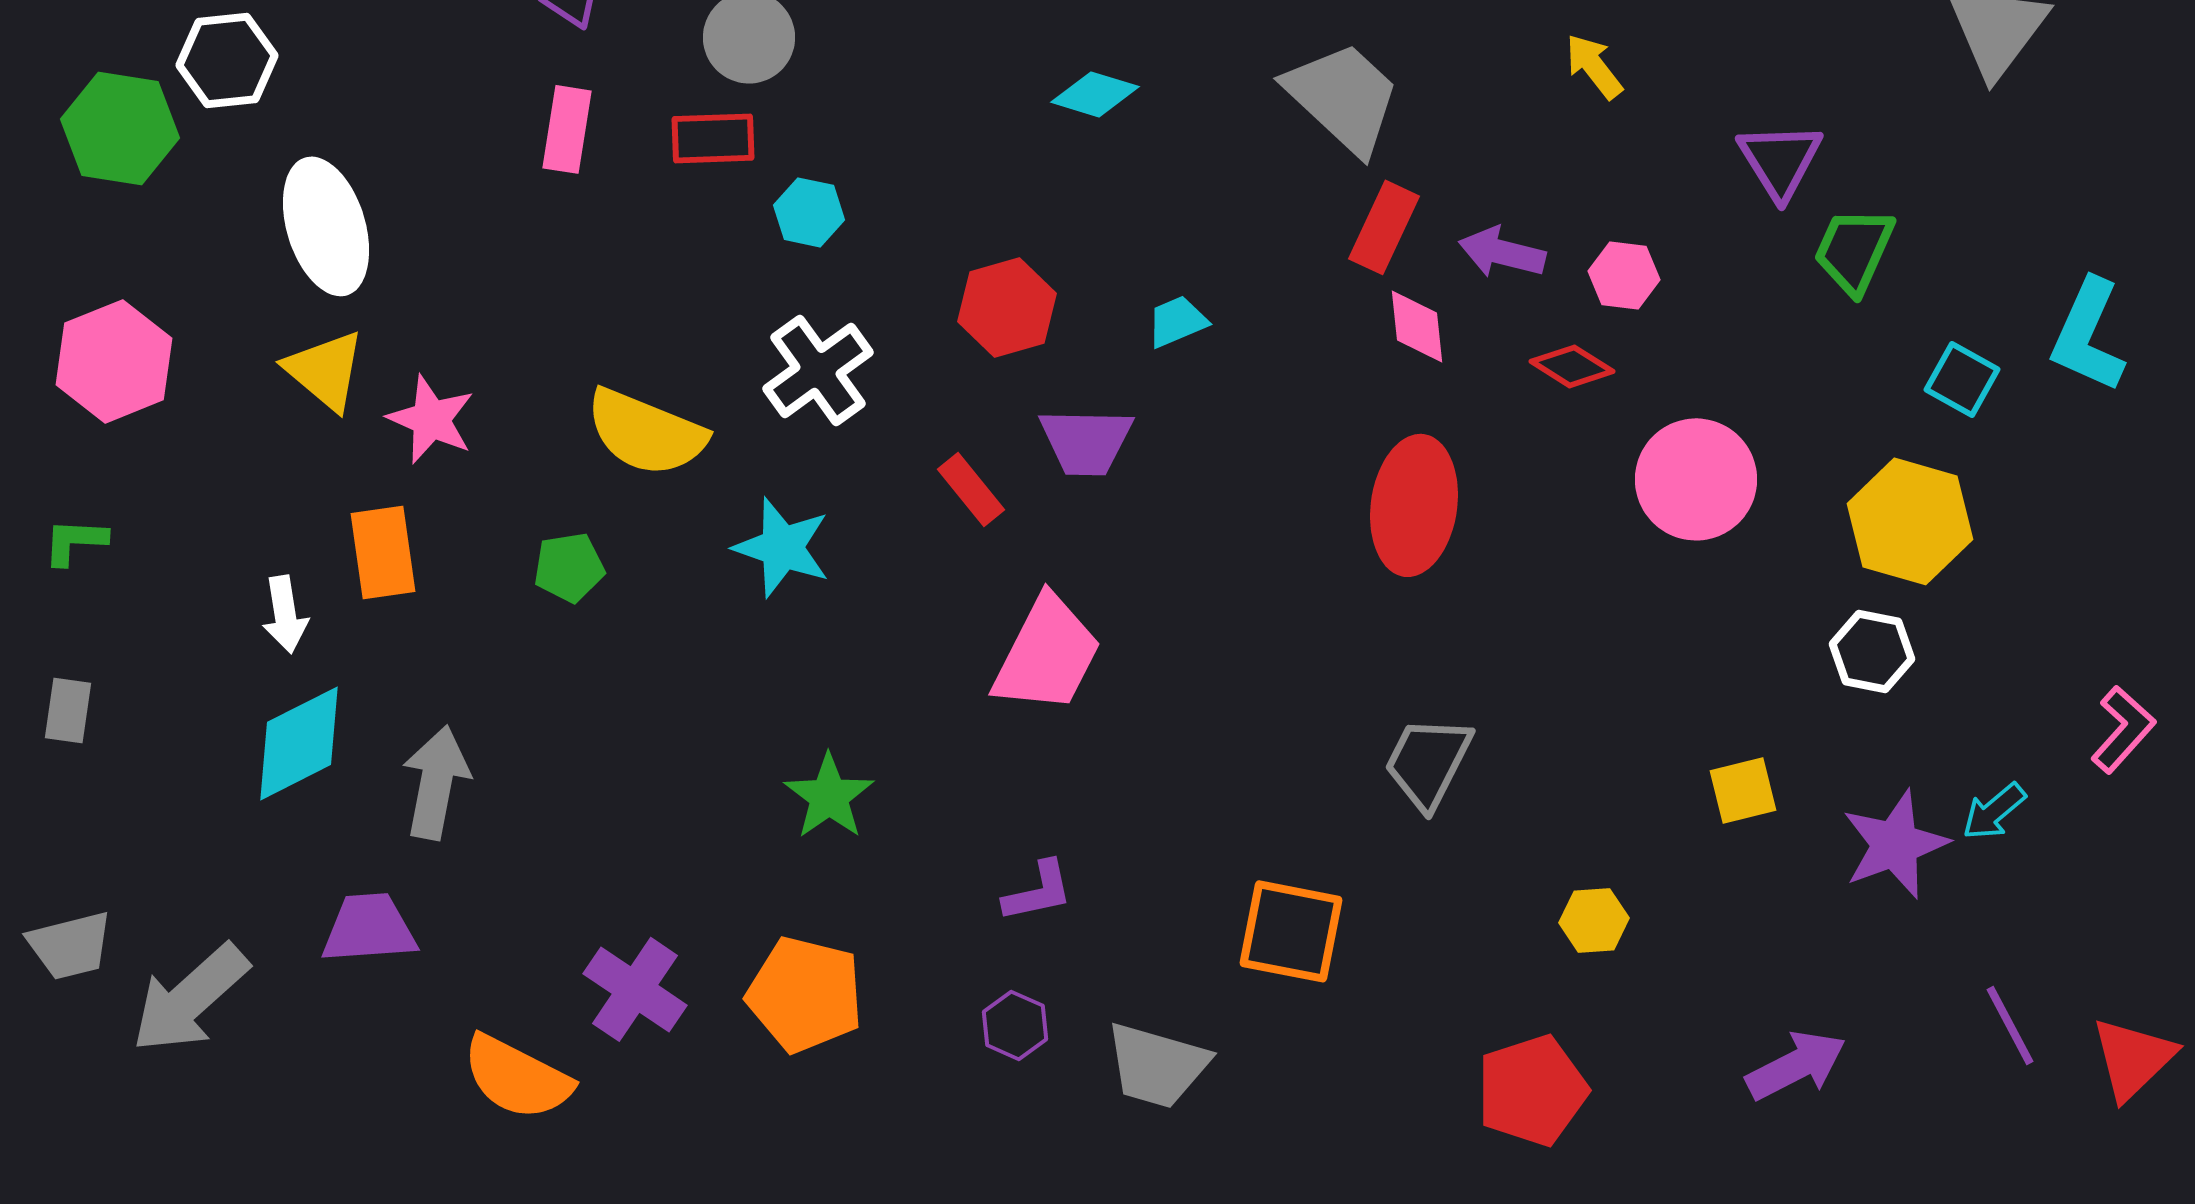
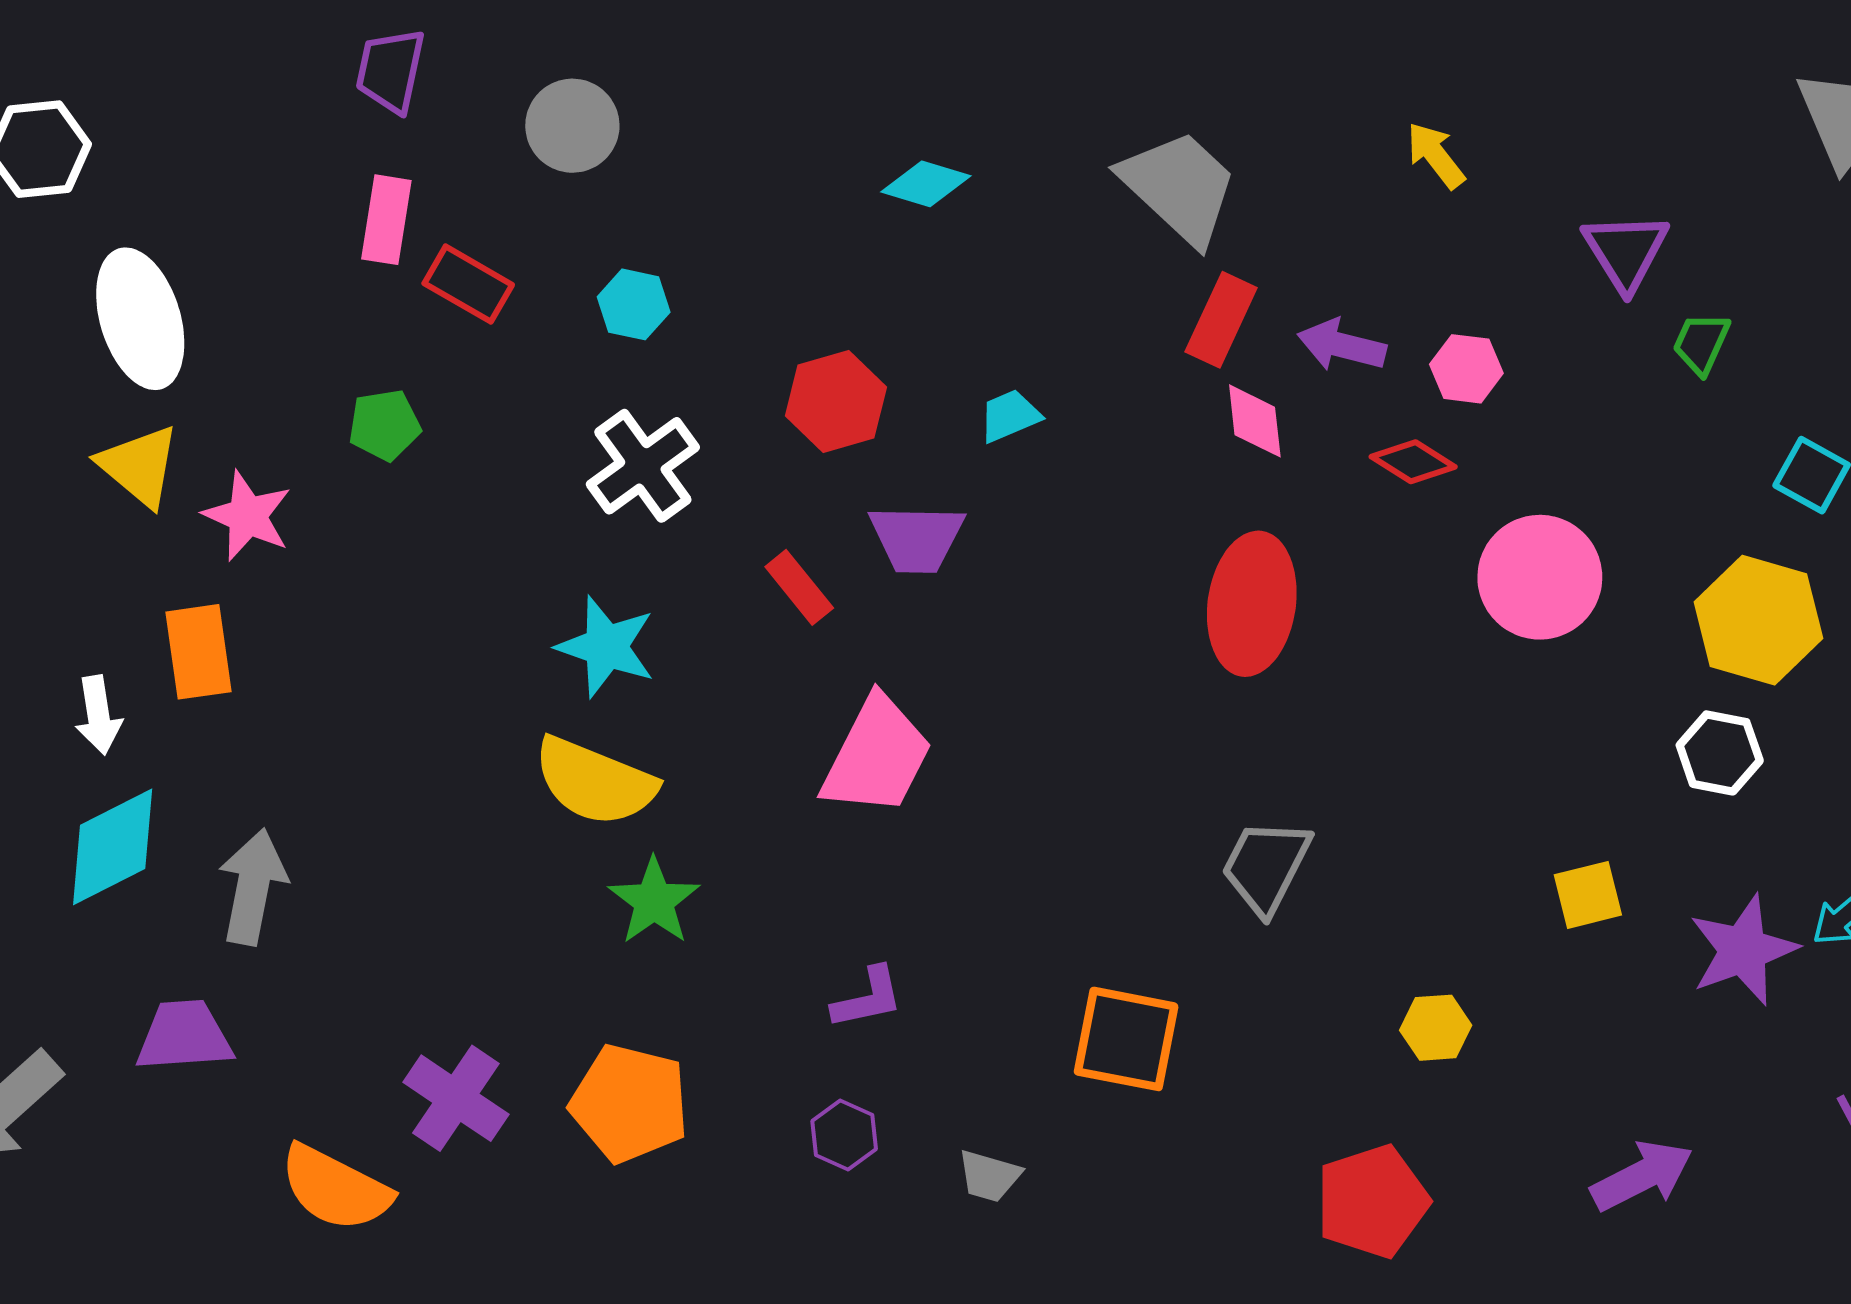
red rectangle: (713, 138) -> (468, 284), moved, turned 32
green trapezoid: (1854, 250) -> (1701, 343), size x0.7
yellow semicircle: (646, 432) -> (595, 782), moved
green pentagon: (569, 567) -> (384, 425), moved
gray trapezoid: (1157, 1065) -> (989, 1176), size x0.6

